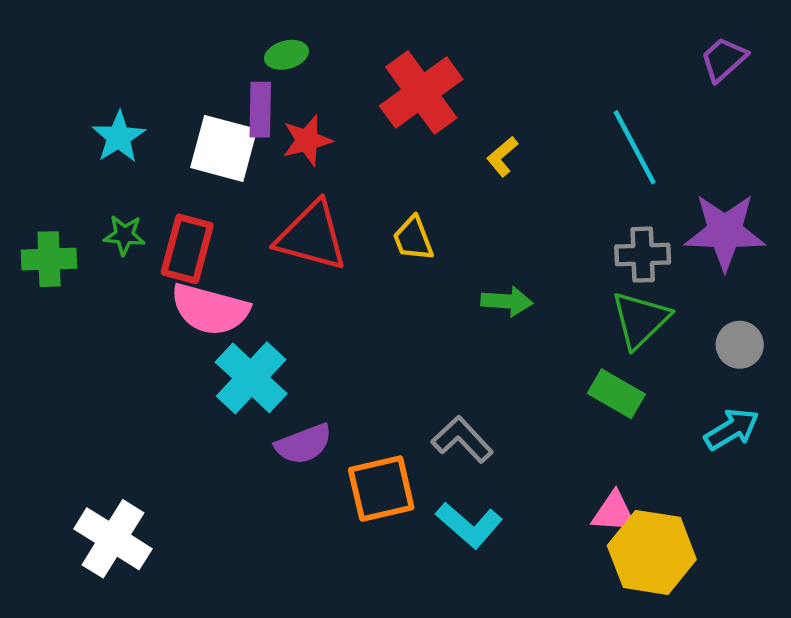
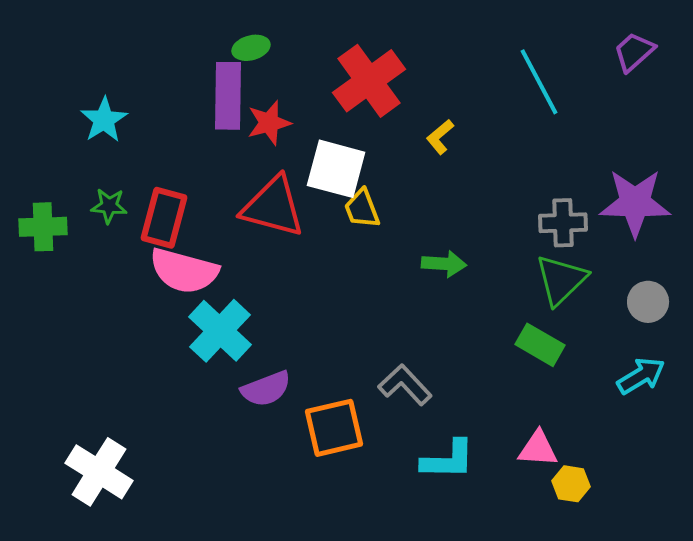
purple rectangle: (260, 110) -> (228, 96), size x1.4
cyan line: (635, 147) -> (539, 82), moved
white square: (224, 148) -> (336, 169), moved
cyan L-shape: (469, 525) -> (448, 460), moved, turned -40
yellow hexagon: (652, 552) -> (571, 484), size x0.5

